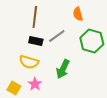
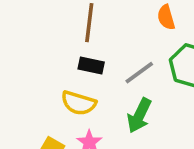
gray line: (57, 36) -> (139, 73), moved

